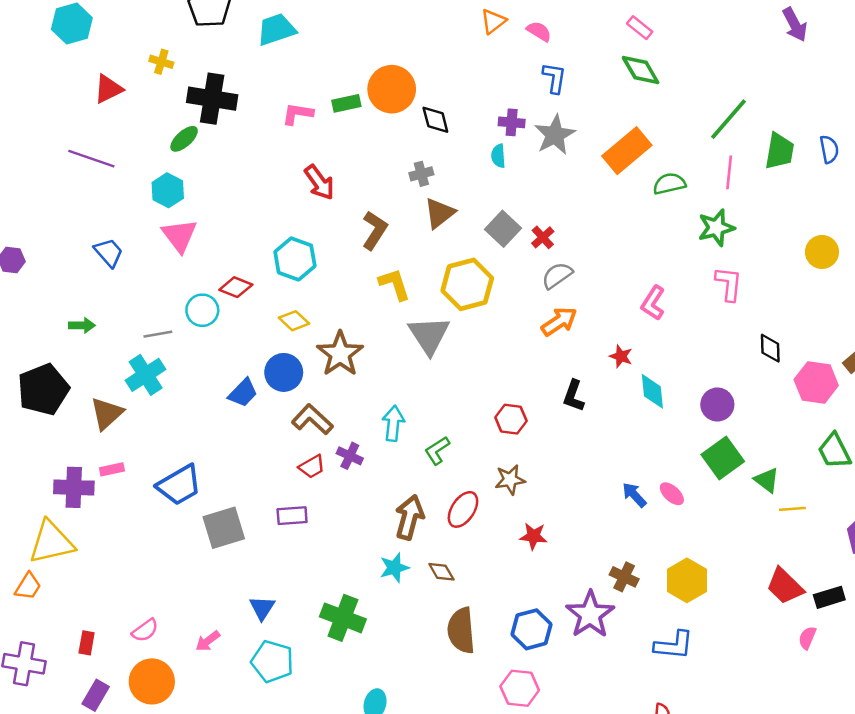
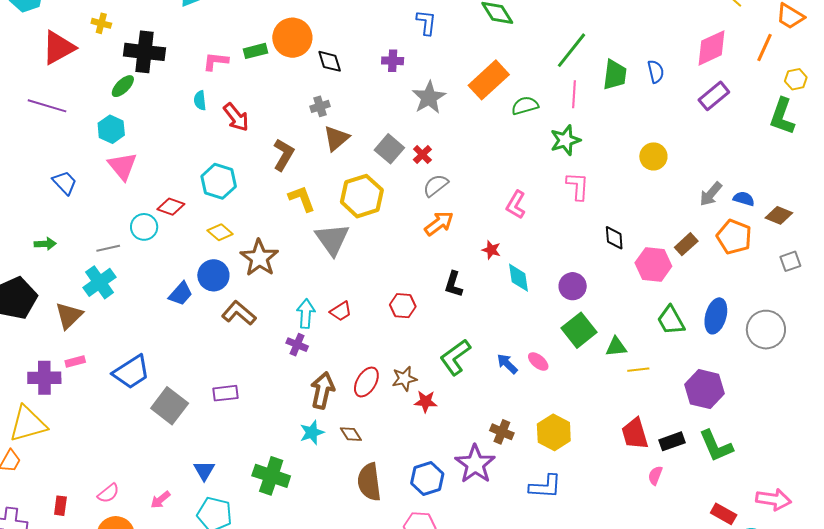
red triangle: (108, 89) -> (58, 48), size x1.4
gray star: (555, 135) -> (429, 97), moved
cyan semicircle: (498, 156) -> (200, 100), moved
green L-shape: (437, 450) -> (455, 357), moved, size x1.5
purple cross: (350, 456) -> (297, 345), moved
red trapezoid: (312, 467) -> (341, 311), moved
brown star: (510, 480) -> (404, 379), moved
green triangle: (767, 480) -> (616, 347), turned -40
gray square: (224, 528) -> (170, 406), turned -33
red trapezoid: (785, 586) -> (635, 434), turned 32

